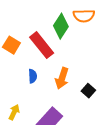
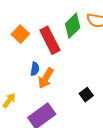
orange arrow: (62, 78) -> (46, 78), moved

